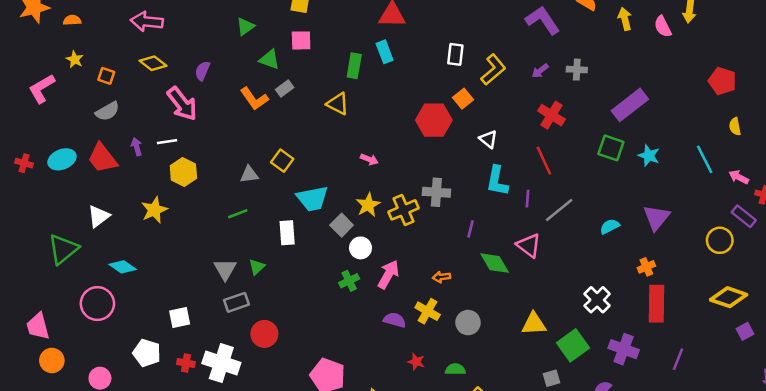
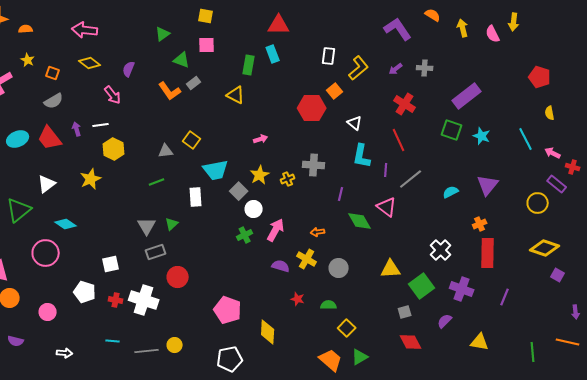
pink arrow: (182, 104) -> (113, 95), size x0.7
pink arrow: (369, 159) -> (261, 139), turned -40
yellow cross: (404, 210) -> (288, 179), size x0.6
purple square: (745, 331) -> (558, 275), turned -32

